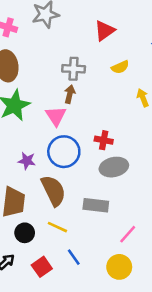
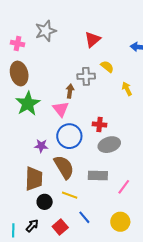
yellow semicircle: (120, 67) -> (107, 67), turned -112
gray cross: (74, 69) -> (86, 76), moved
pink line: (128, 234) -> (124, 187), moved

